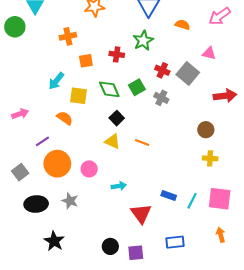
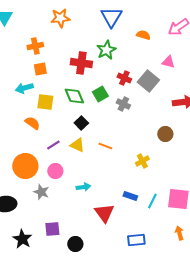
red cross: (117, 54) -> (81, 63), size x1.5
orange square: (86, 61) -> (40, 69), moved
cyan arrow: (56, 81) -> (24, 88), turned 36
purple line: (42, 141) -> (53, 145), moved
yellow cross: (210, 158) -> (142, 161), moved, turned -32
gray star: (70, 201) -> (41, 192), moved
purple square: (136, 253) -> (52, 229), moved

